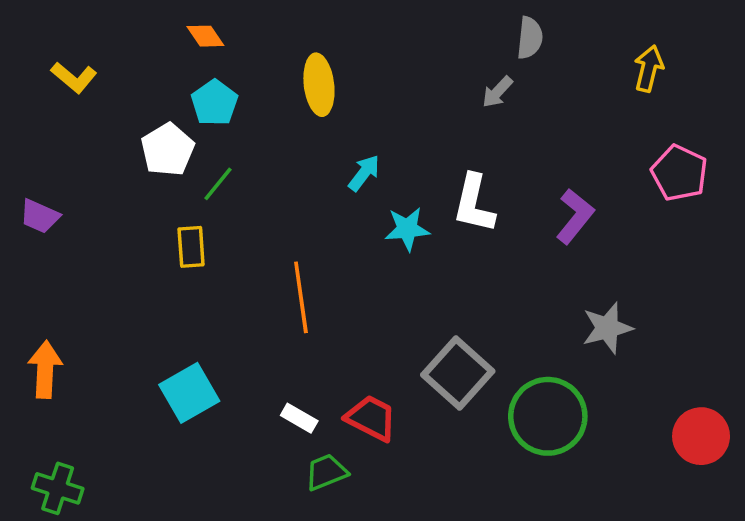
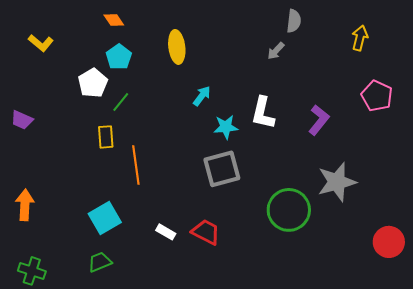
orange line: (301, 297) -> (136, 165), moved
gray star: (607, 328) -> (337, 182), size x1.4
gray square: (458, 373) -> (222, 169), moved, turned 33
green circle: (548, 416) -> (289, 210), moved
green trapezoid: (326, 472) -> (100, 262), moved

